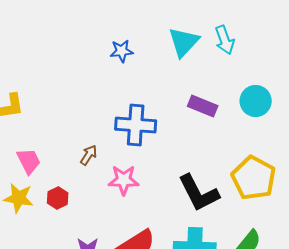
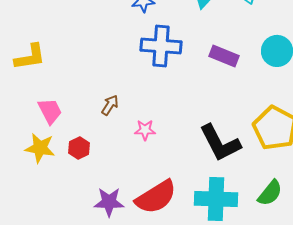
blue cross: (136, 125) -> (161, 46), moved
pink star: (124, 180) -> (145, 130), size x0.7

